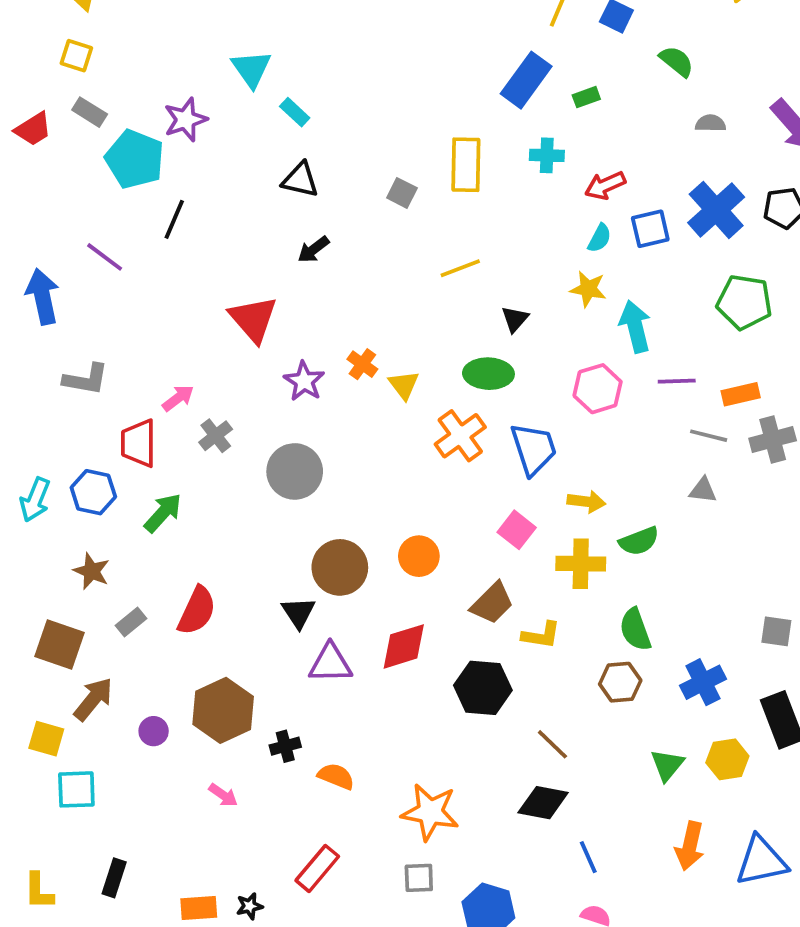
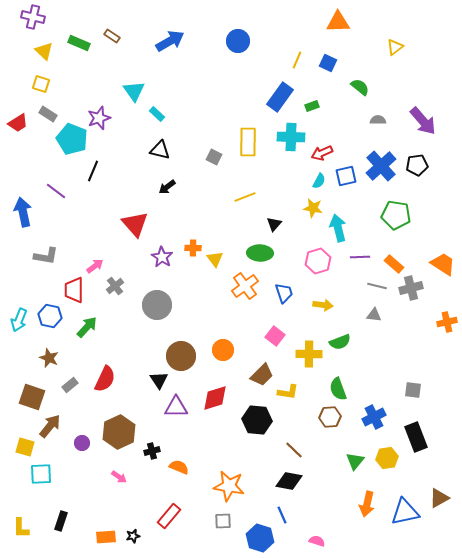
cyan cross: (547, 155) -> (291, 137), size x1.5
orange cross: (362, 364) -> (193, 248), turned -35
orange rectangle: (741, 394) -> (394, 264), turned 54
blue trapezoid: (534, 449) -> (284, 293), size x0.7
yellow arrow: (586, 502) -> (323, 305), moved
blue line: (588, 857) -> (282, 515), moved

